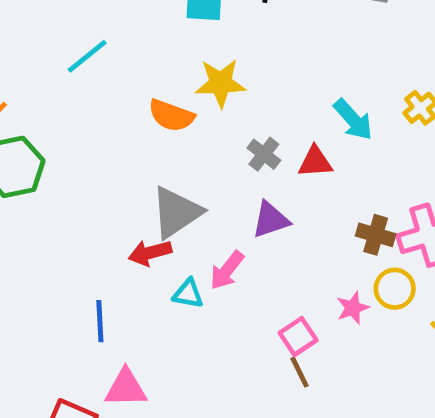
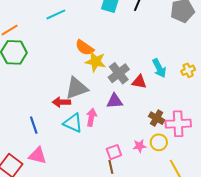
yellow star: (220, 83) -> (96, 61), moved
gray cross: (264, 154) -> (119, 73), size x1.5
pink arrow: (227, 270) -> (91, 117), turned 138
cyan triangle: (188, 294) -> (73, 123), size x1.5
blue line: (100, 321) -> (34, 125), turned -30

